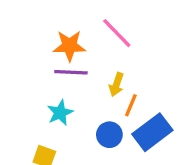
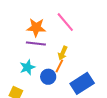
orange line: (131, 105) -> (59, 66), moved
blue circle: (109, 135) -> (48, 77), moved

